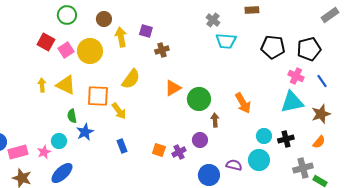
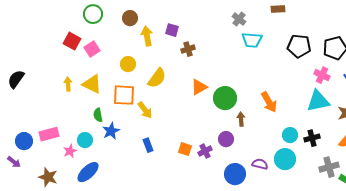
yellow circle: (90, 51) -> (128, 64), moved, size x0.6
pink rectangle: (18, 152) -> (49, 134), moved

